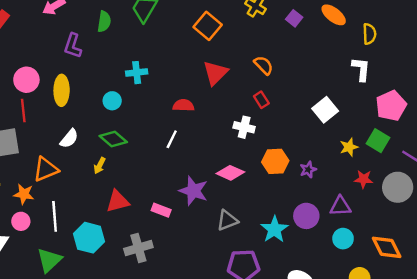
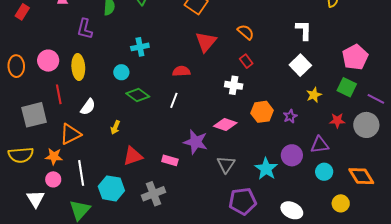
white L-shape: (361, 69) -> (304, 30), moved
red line: (23, 111) -> (59, 94), moved
green diamond: (113, 139) -> (138, 95), moved
yellow star: (349, 147) -> (314, 95), moved
gray triangle: (227, 220) -> (226, 164), turned -30

